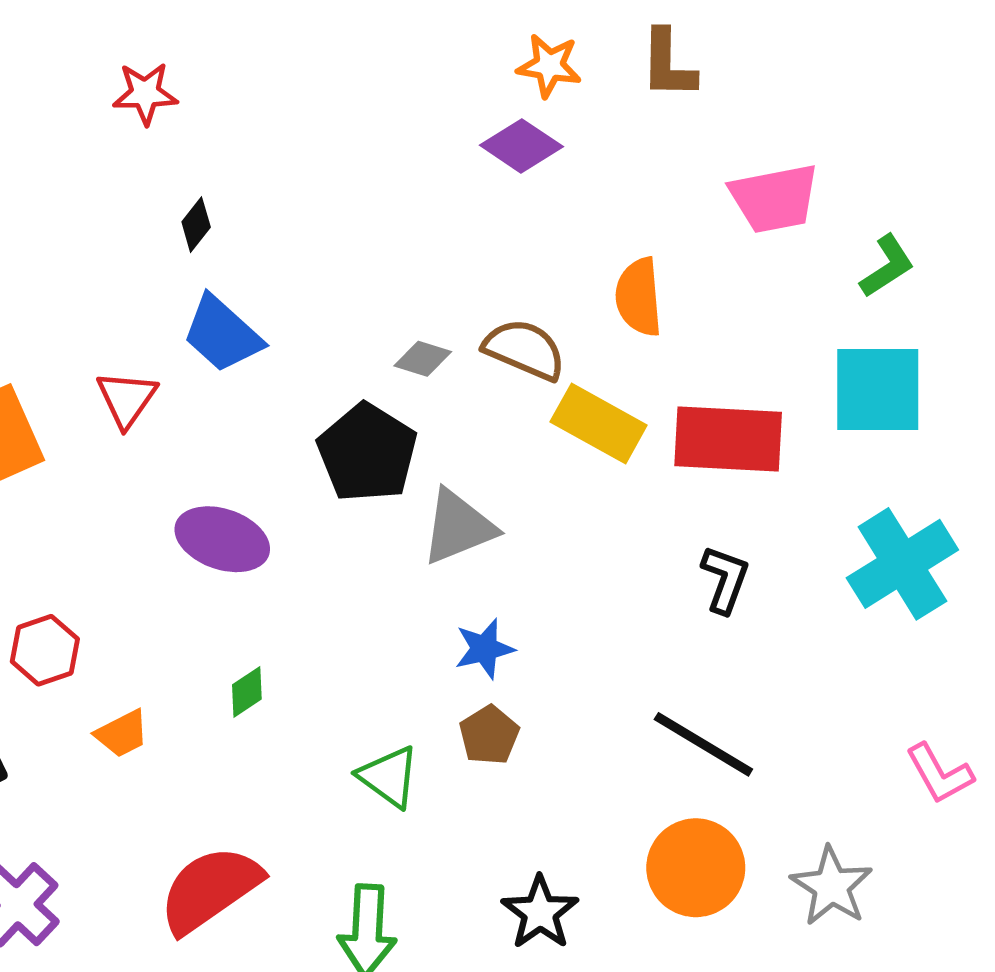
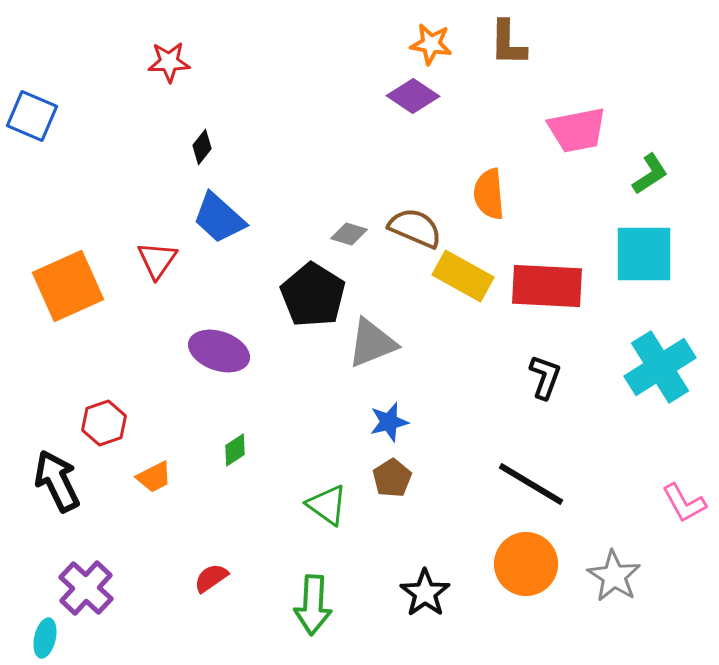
red semicircle: (210, 889) -> (211, 578), size x0.5

